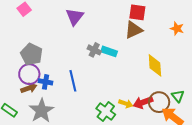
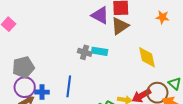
purple triangle: (75, 17) -> (100, 15), moved, turned -30
gray pentagon: (31, 54) -> (23, 67), turned -30
blue line: (73, 81) -> (69, 86), turned 30

